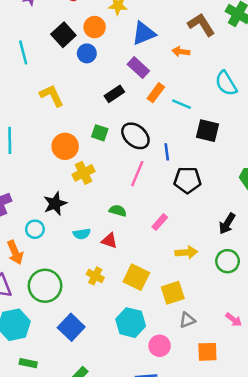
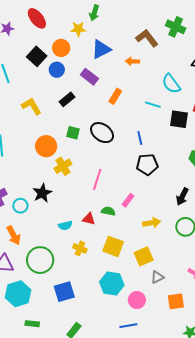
purple rectangle: (138, 68) -> (89, 77), moved
black rectangle: (114, 94) -> (67, 99), moved
cyan line: (182, 104) -> (153, 105), moved
black square: (208, 131) -> (179, 119), moved
blue line: (167, 152) -> (140, 138), moved
pink line: (137, 174) -> (97, 179), moved
green semicircle: (118, 211) -> (108, 211), moved
cyan circle: (35, 229) -> (20, 206), moved
cyan semicircle: (82, 234) -> (65, 225), moved
blue square: (71, 327) -> (64, 292), turned 35

